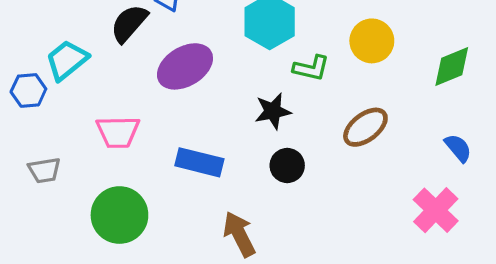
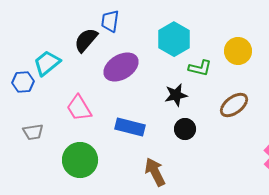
pink trapezoid: (118, 132) -> (79, 108), turned 60

